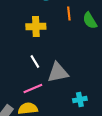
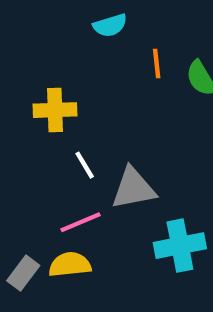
yellow cross: (36, 26) -> (55, 110), moved
cyan cross: (80, 100) -> (180, 246), size x1.6

